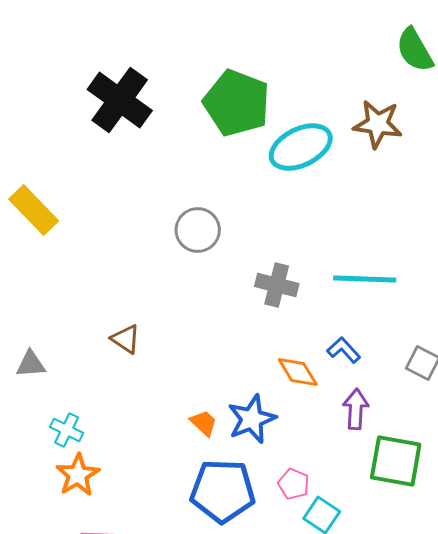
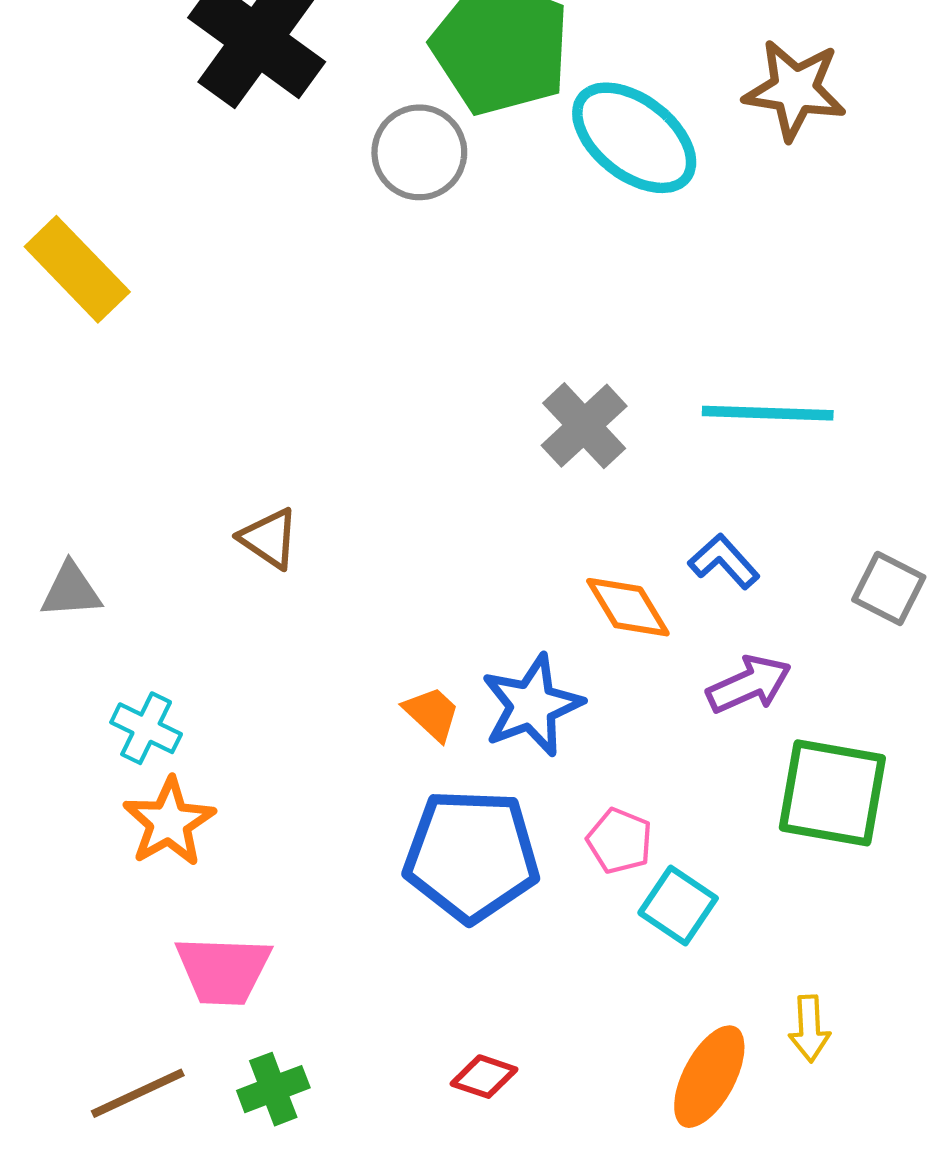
cyan ellipse: (301, 147) -> (634, 138), turned 64
gray circle: (198, 230) -> (419, 152), moved
gray cross: (277, 285) -> (584, 426), turned 33
purple arrow: (356, 409) -> (749, 684), turned 63

